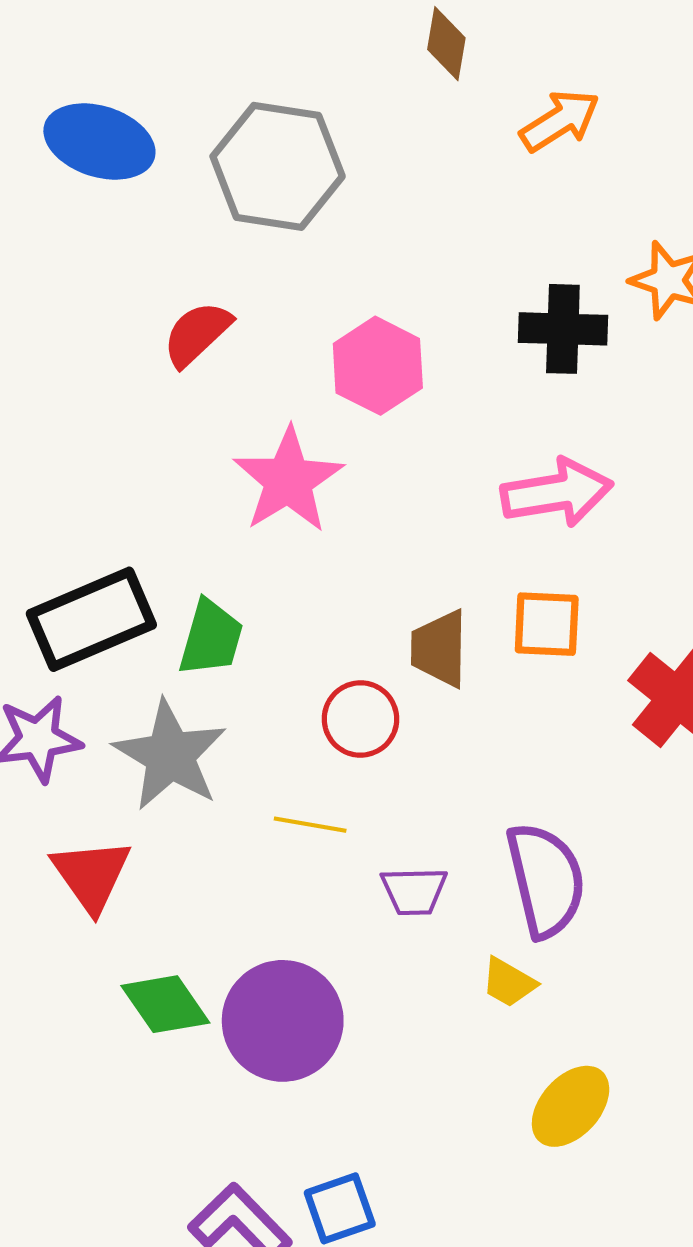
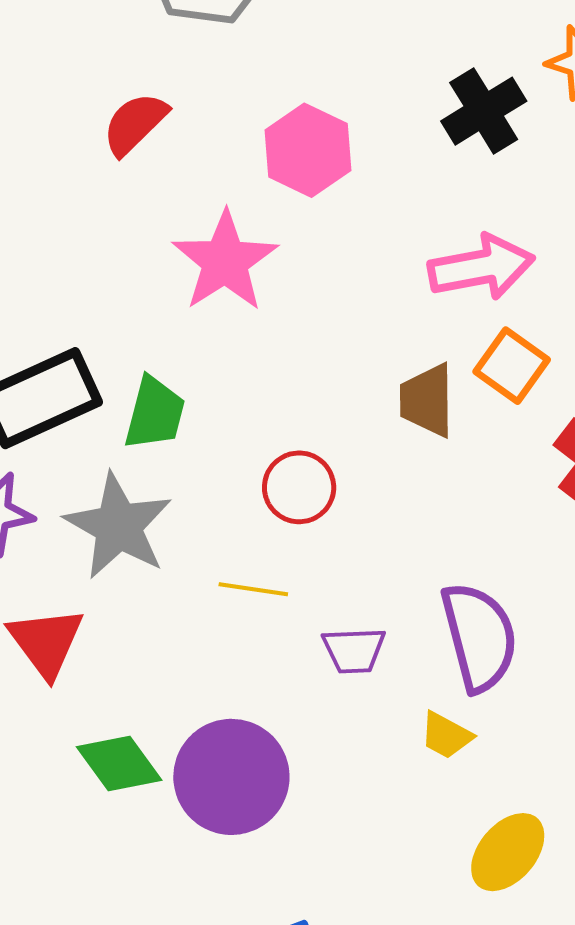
black cross: (563, 329) -> (484, 111), turned -32
orange square: (547, 624) -> (512, 366), moved, turned 34
brown trapezoid: (439, 649) -> (427, 400), moved

